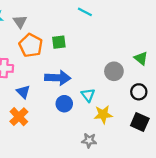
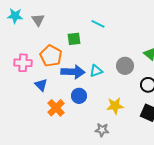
cyan line: (85, 12) -> (98, 24), moved
orange pentagon: (31, 45) -> (51, 56), moved
cyan triangle: (88, 95) -> (96, 71), moved, turned 48
orange cross: (19, 117) -> (56, 108), moved

